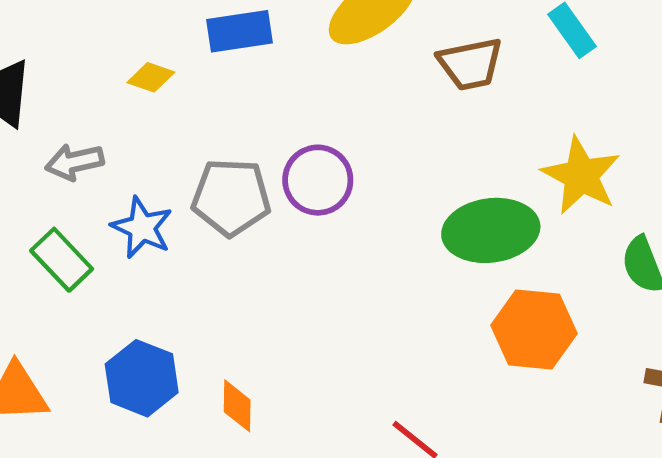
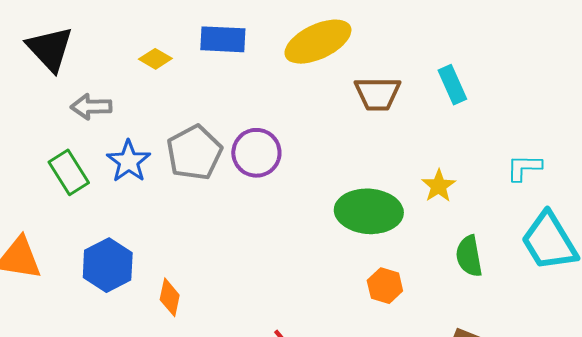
yellow star: (581, 176) -> (439, 186), size x0.6
gray pentagon: (231, 197) -> (194, 153), turned 30
orange hexagon: (534, 329) -> (385, 286), size x0.6

